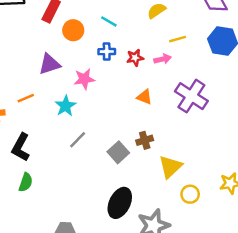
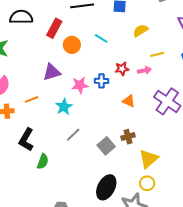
blue cross: (107, 52) -> (101, 81), moved
green semicircle: (26, 182) -> (43, 161), moved
yellow circle: (190, 194) -> (147, 183), moved

